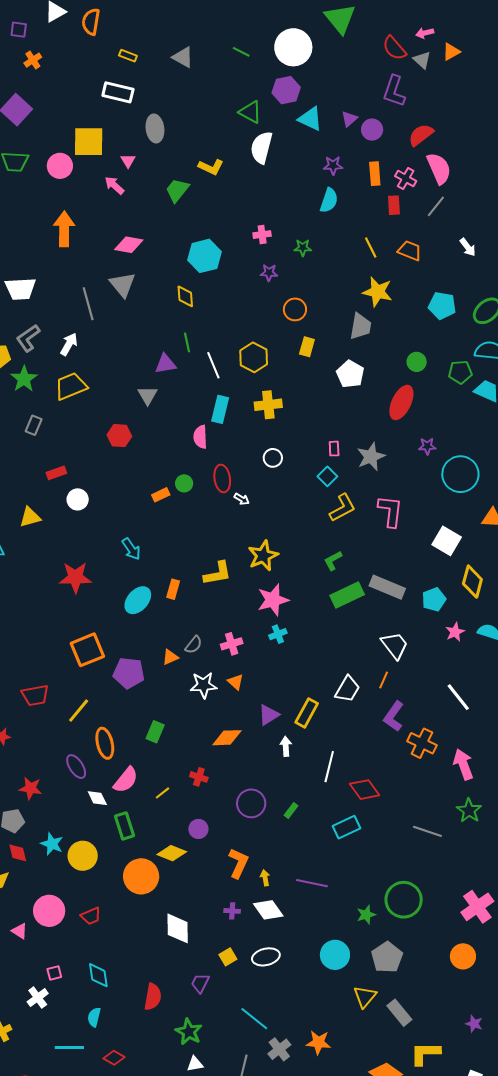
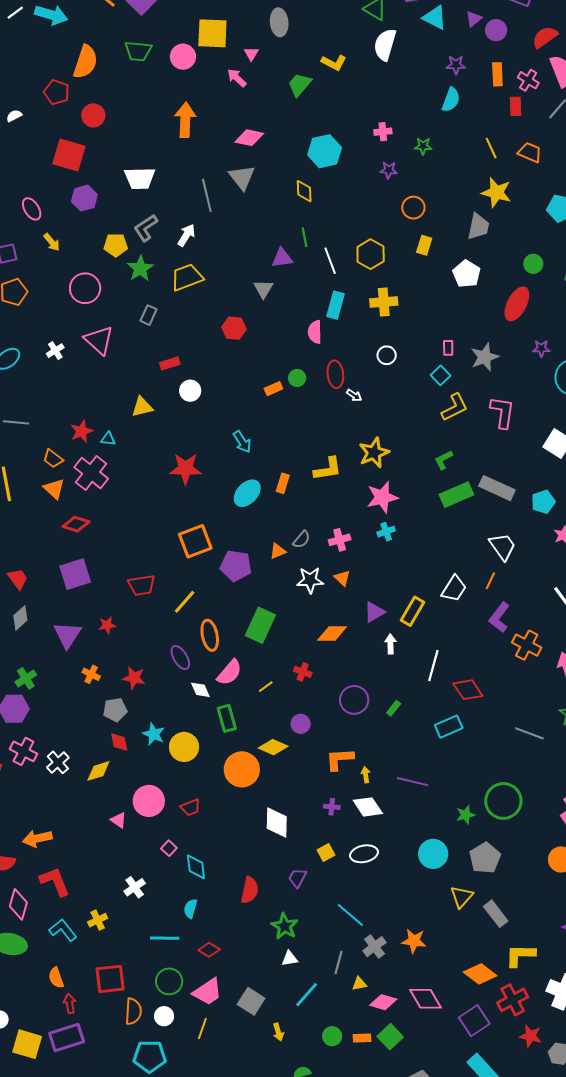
green rectangle: (155, 732) -> (260, 625), size x1.6
orange L-shape: (238, 863) -> (340, 759), turned -120
pink square: (54, 973) -> (169, 848), moved, turned -35

